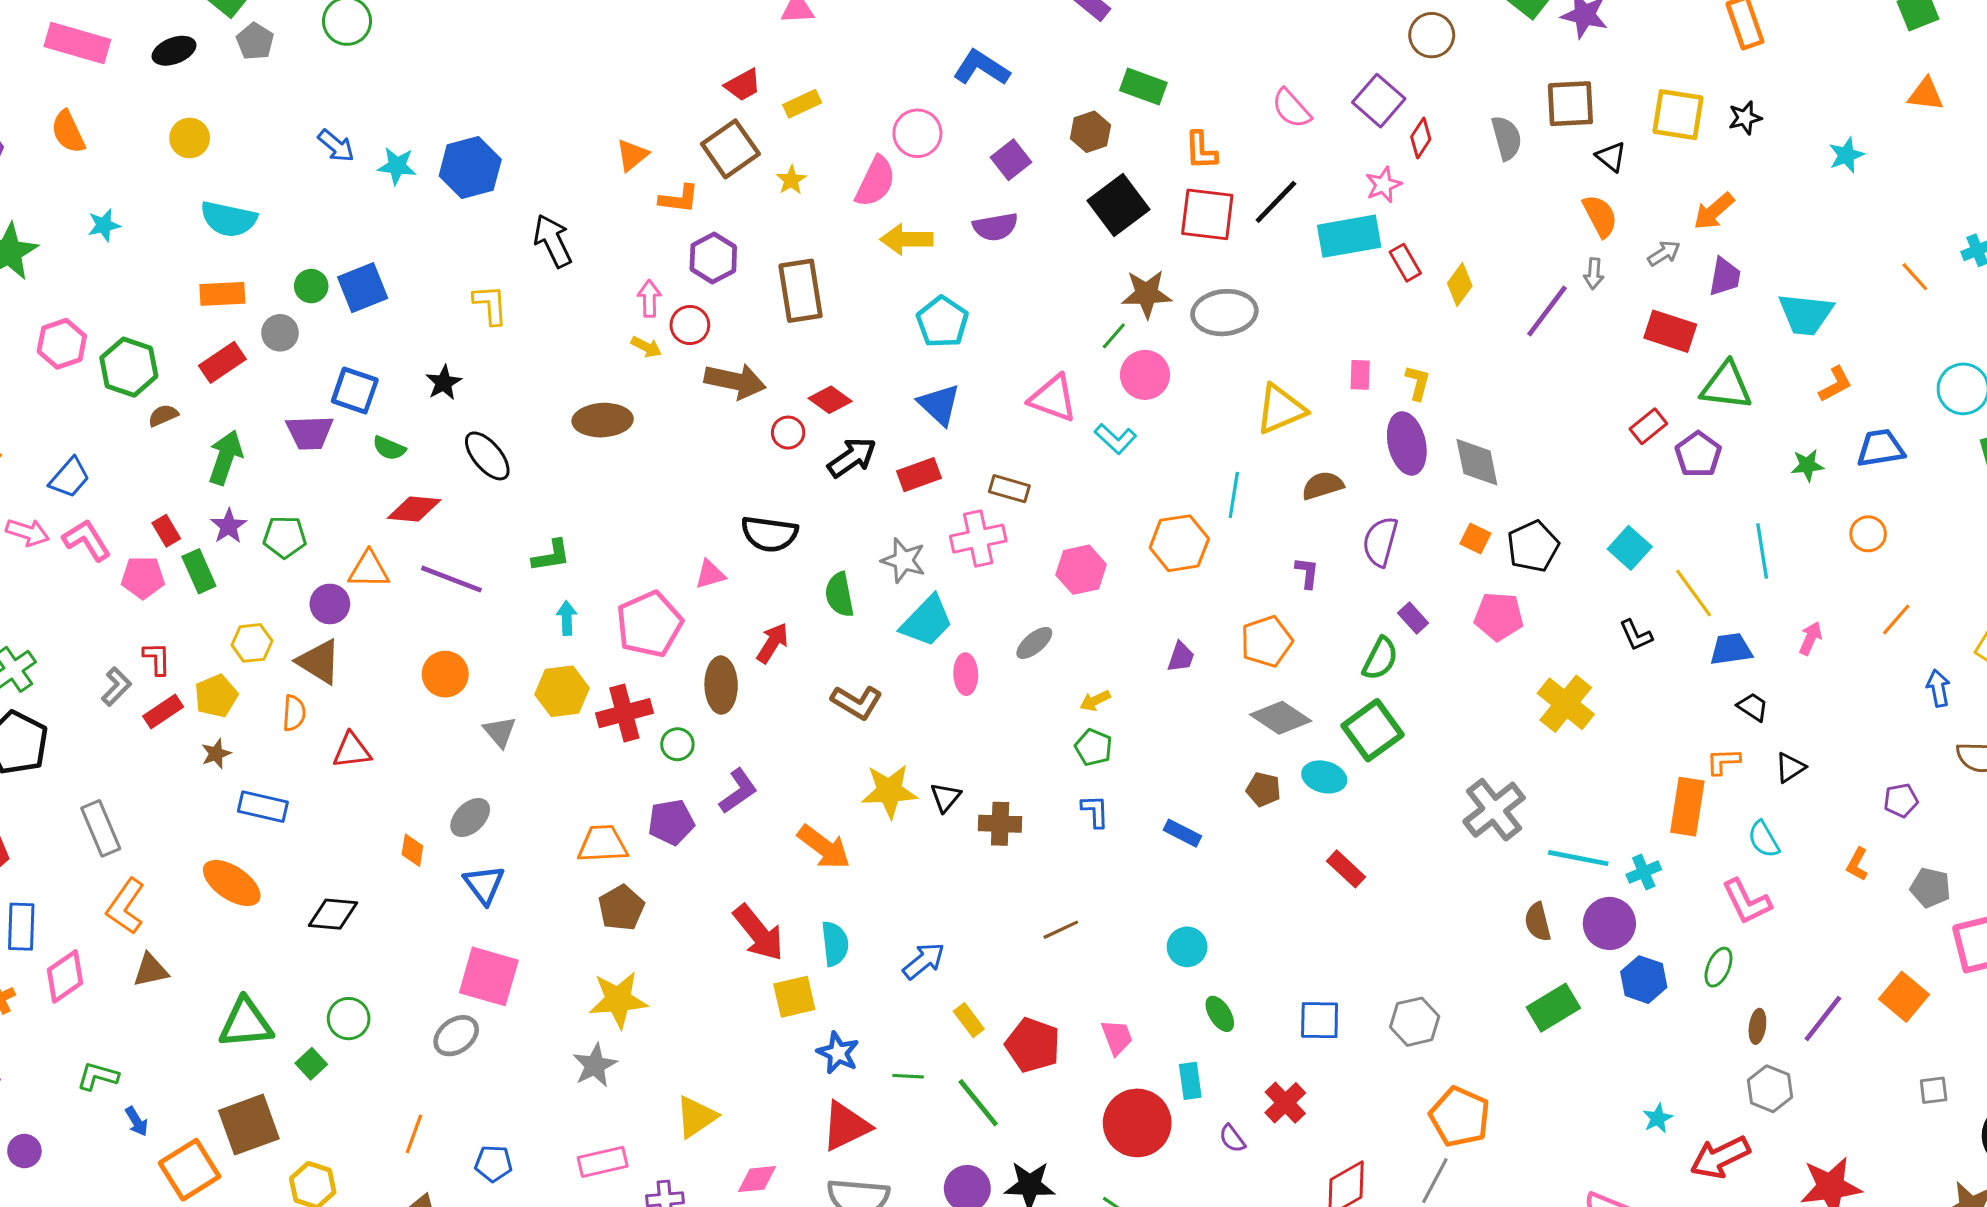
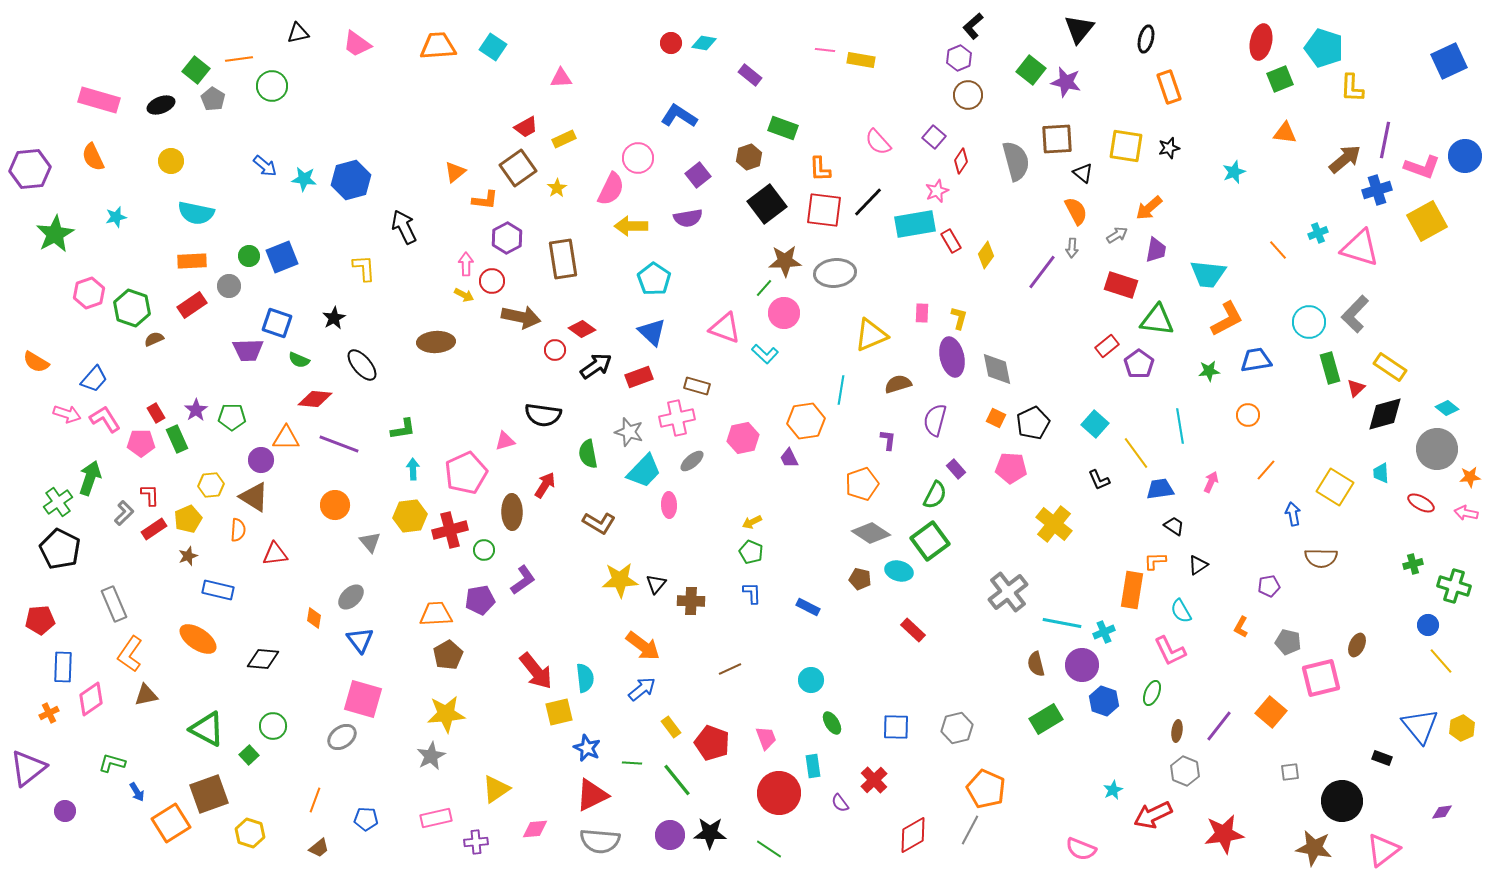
purple square: (1379, 101) -> (934, 137), size x0.7
gray semicircle: (1507, 138) -> (1016, 161), size x1.4
orange L-shape: (1835, 384) -> (1227, 319), size x1.5
green arrow: (225, 457) -> (90, 478), moved
gray ellipse: (1034, 643) -> (692, 461), moved
purple trapezoid: (1181, 657) -> (789, 458), moved, turned 135
orange arrow: (824, 847) -> (643, 646), moved
green triangle: (246, 1023) -> (207, 729), turned 33

